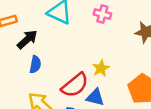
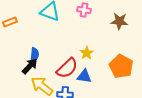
black arrow: (27, 39) -> (30, 66), moved

